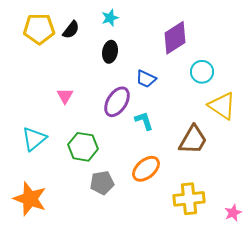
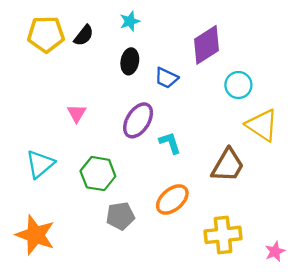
blue trapezoid: (146, 79) -> (166, 78), moved

